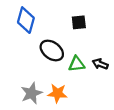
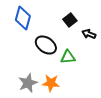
black square: (79, 22) -> (70, 20), turned -32
black arrow: (100, 64) -> (89, 34), moved

